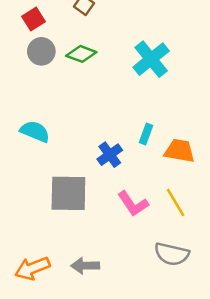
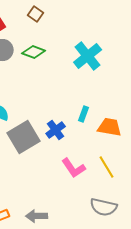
gray square: (68, 193) -> (24, 137), moved, turned -32

